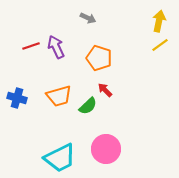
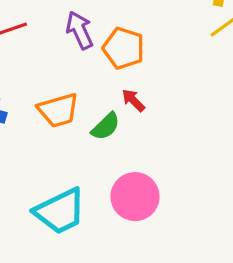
purple arrow: (56, 47) -> (80, 30), moved

